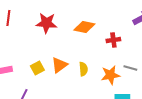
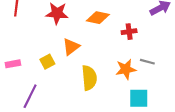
orange triangle: (59, 65) -> (71, 47), moved
yellow semicircle: (83, 69) -> (89, 78), moved, size x1.6

